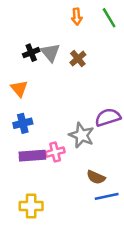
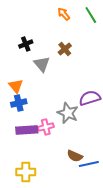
orange arrow: (77, 17) -> (64, 14), turned 144
gray triangle: (50, 53) -> (42, 64), moved
orange triangle: (19, 89) -> (16, 86), moved
brown semicircle: (96, 177) -> (75, 156), moved

